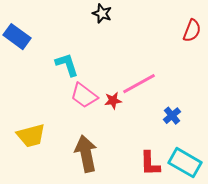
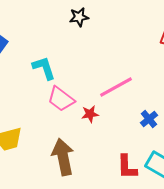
black star: (102, 14) -> (79, 17), turned -30
red star: (113, 101) -> (90, 114), moved

